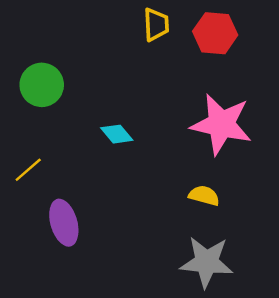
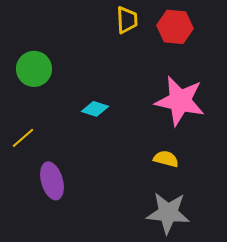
cyan diamond: (117, 134) -> (95, 109), turned -32

